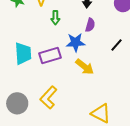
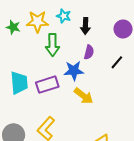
green arrow: (55, 18) -> (52, 45), size x1.5
black line: (116, 45) -> (117, 62), moved

